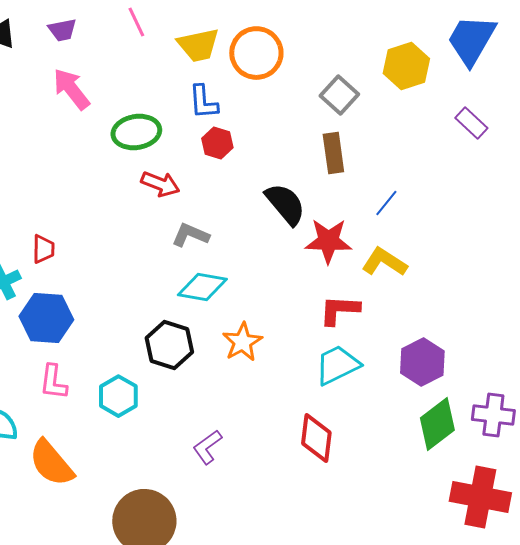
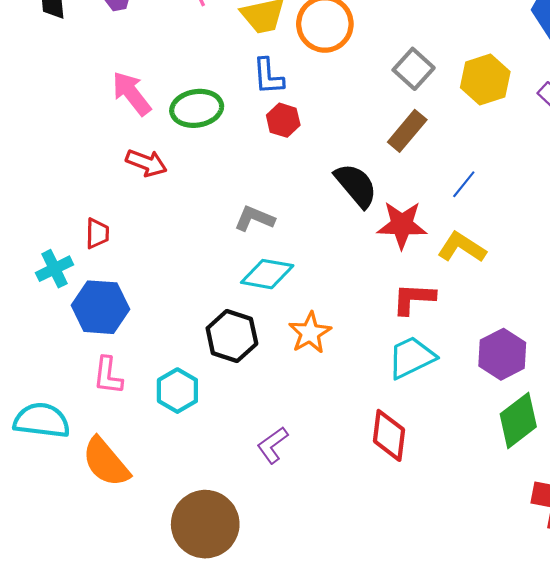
yellow hexagon: (406, 66) -> (485, 80), moved
pink arrow: (71, 89) -> (131, 93), moved
brown rectangle: (333, 153) -> (407, 131), turned 48
red arrow: (160, 184) -> (146, 163), moved

